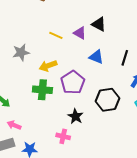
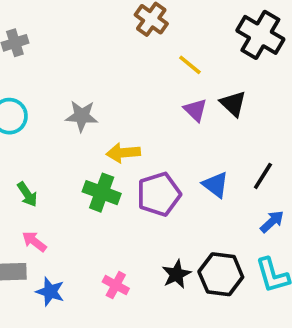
yellow line: (56, 35) -> (190, 65), moved
blue triangle: (96, 57) -> (216, 185), moved
black hexagon: (107, 100) -> (221, 274), moved
black star: (76, 116) -> (176, 274), moved

